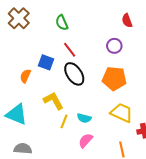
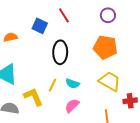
black ellipse: (74, 74) -> (60, 52), moved, turned 30
orange semicircle: (25, 76) -> (10, 37), moved, turned 48
yellow L-shape: (53, 101) -> (33, 97), moved

